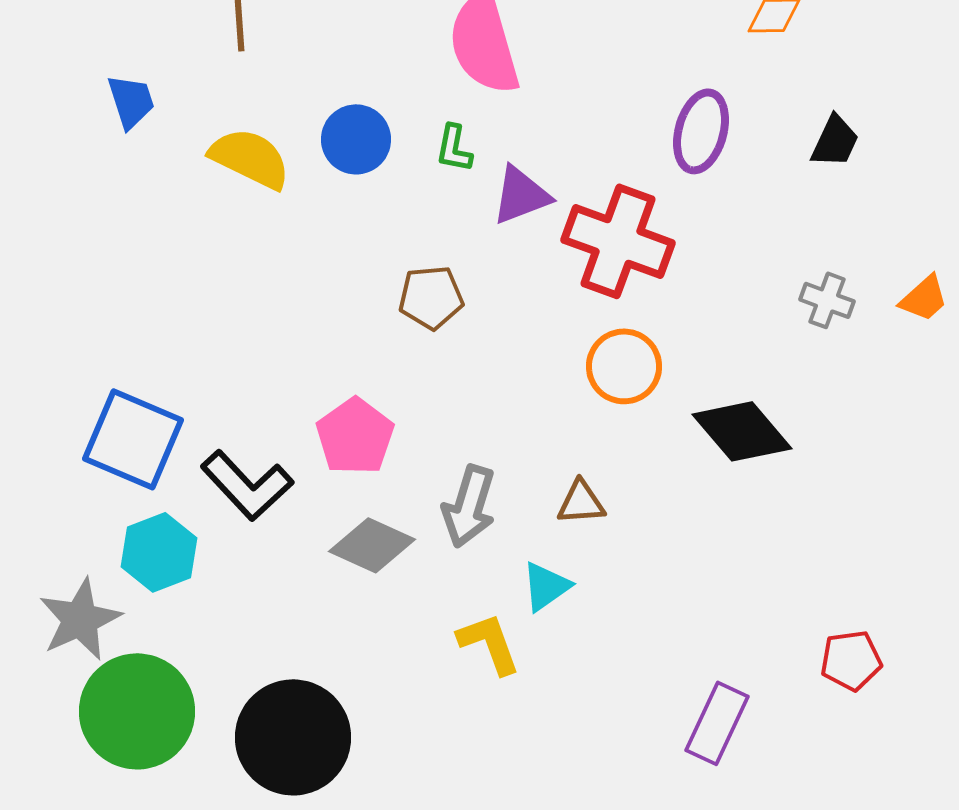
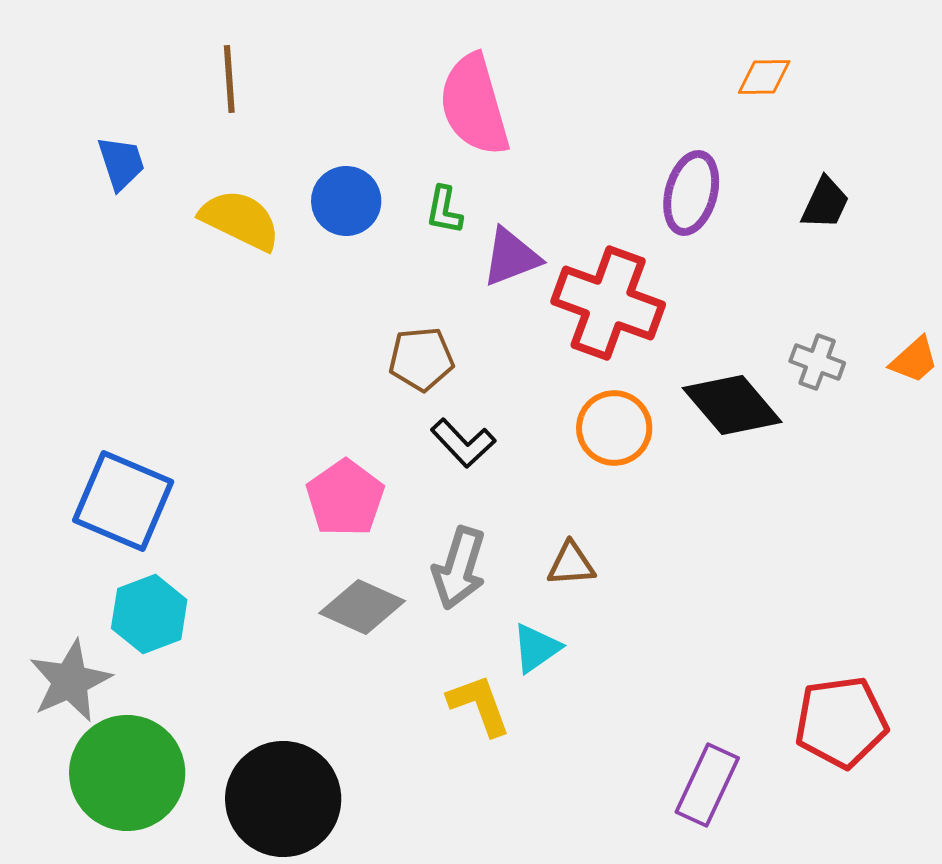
black diamond: (742, 431) -> (732, 405), moved
black L-shape: (247, 485) -> (463, 443), moved, size x0.7
red pentagon: (851, 660) -> (841, 722), size x1.5

